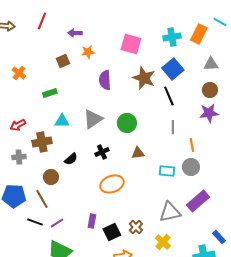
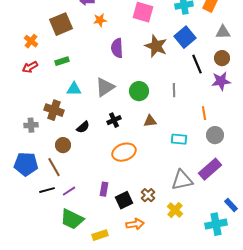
brown square: (63, 61) -> (61, 24), moved, size x1.6
black line: (169, 96) -> (197, 64), moved
red arrow: (18, 125) -> (30, 67), moved
gray line: (173, 127) -> (174, 90), moved
brown cross: (42, 142) -> (54, 110), turned 30
gray circle: (191, 167) -> (215, 135), moved
black line: (35, 222) -> (47, 190), turned -35

